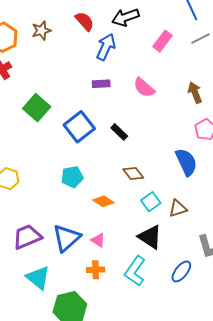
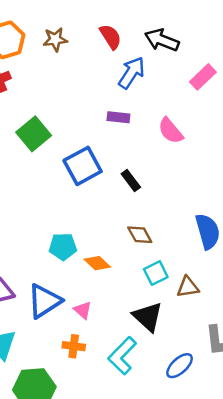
black arrow: (125, 17) -> (162, 40), turned 32
cyan pentagon: (72, 177) -> (63, 247), moved

